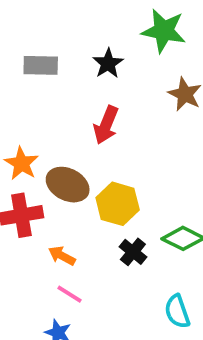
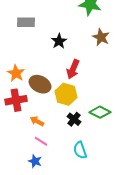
black star: (108, 63) -> (59, 41), moved
red arrow: (106, 125) -> (73, 69), moved
cyan semicircle: (177, 311) -> (80, 150), moved

